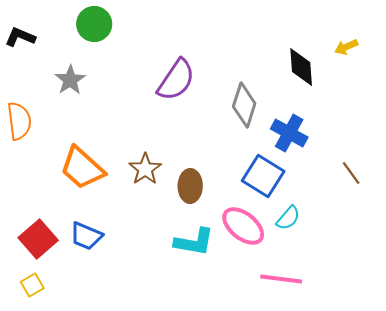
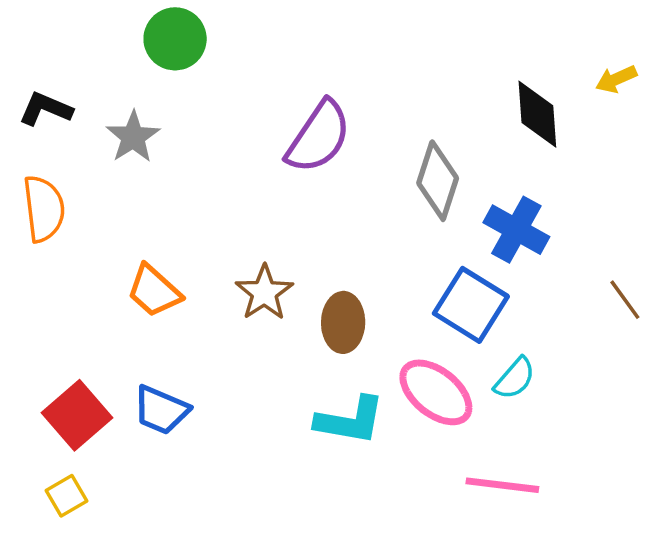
black L-shape: (20, 37) -> (46, 109), moved
orange trapezoid: (82, 168) -> (154, 291), size x0.7

